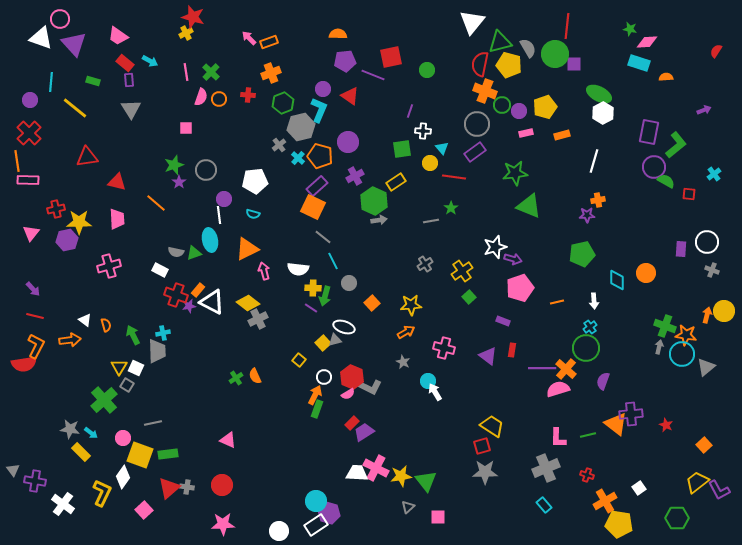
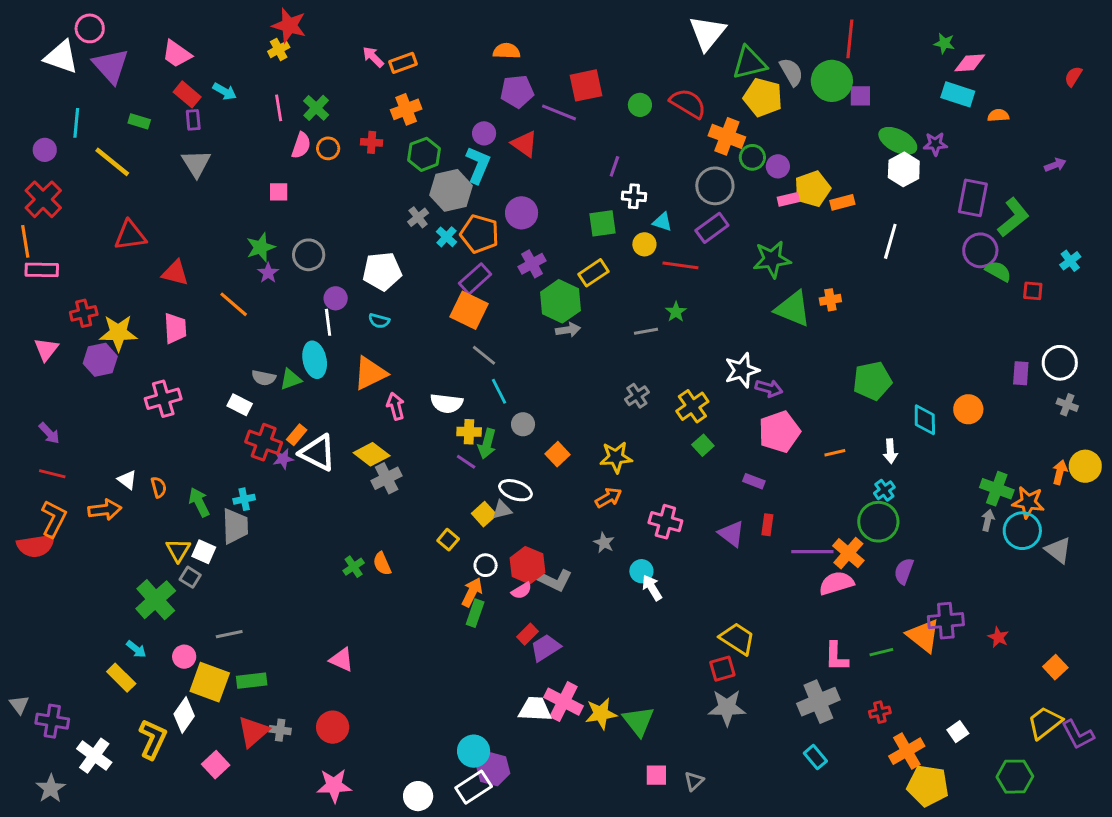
red semicircle: (480, 64) -> (688, 103), moved, turned 110
yellow pentagon: (545, 107) -> (812, 189), moved
cyan triangle: (442, 148) -> (662, 222), turned -32
orange cross: (598, 200) -> (830, 300), moved
purple star: (587, 215) -> (935, 144), moved
gray triangle: (706, 367) -> (1058, 550), turned -42
gray star: (70, 429) -> (51, 789), moved, turned 30
red cross: (587, 475) -> (880, 712), turned -32
gray triangle: (408, 507) -> (694, 781), moved

